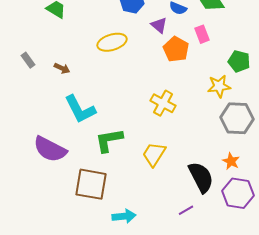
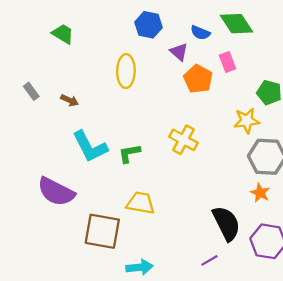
yellow ellipse: (112, 42) -> (126, 71), turned -72
green L-shape: (109, 140) -> (129, 153), moved, size x0.7
yellow trapezoid: (154, 154) -> (141, 203), moved, turned 68
orange star: (231, 161) -> (260, 193), moved

